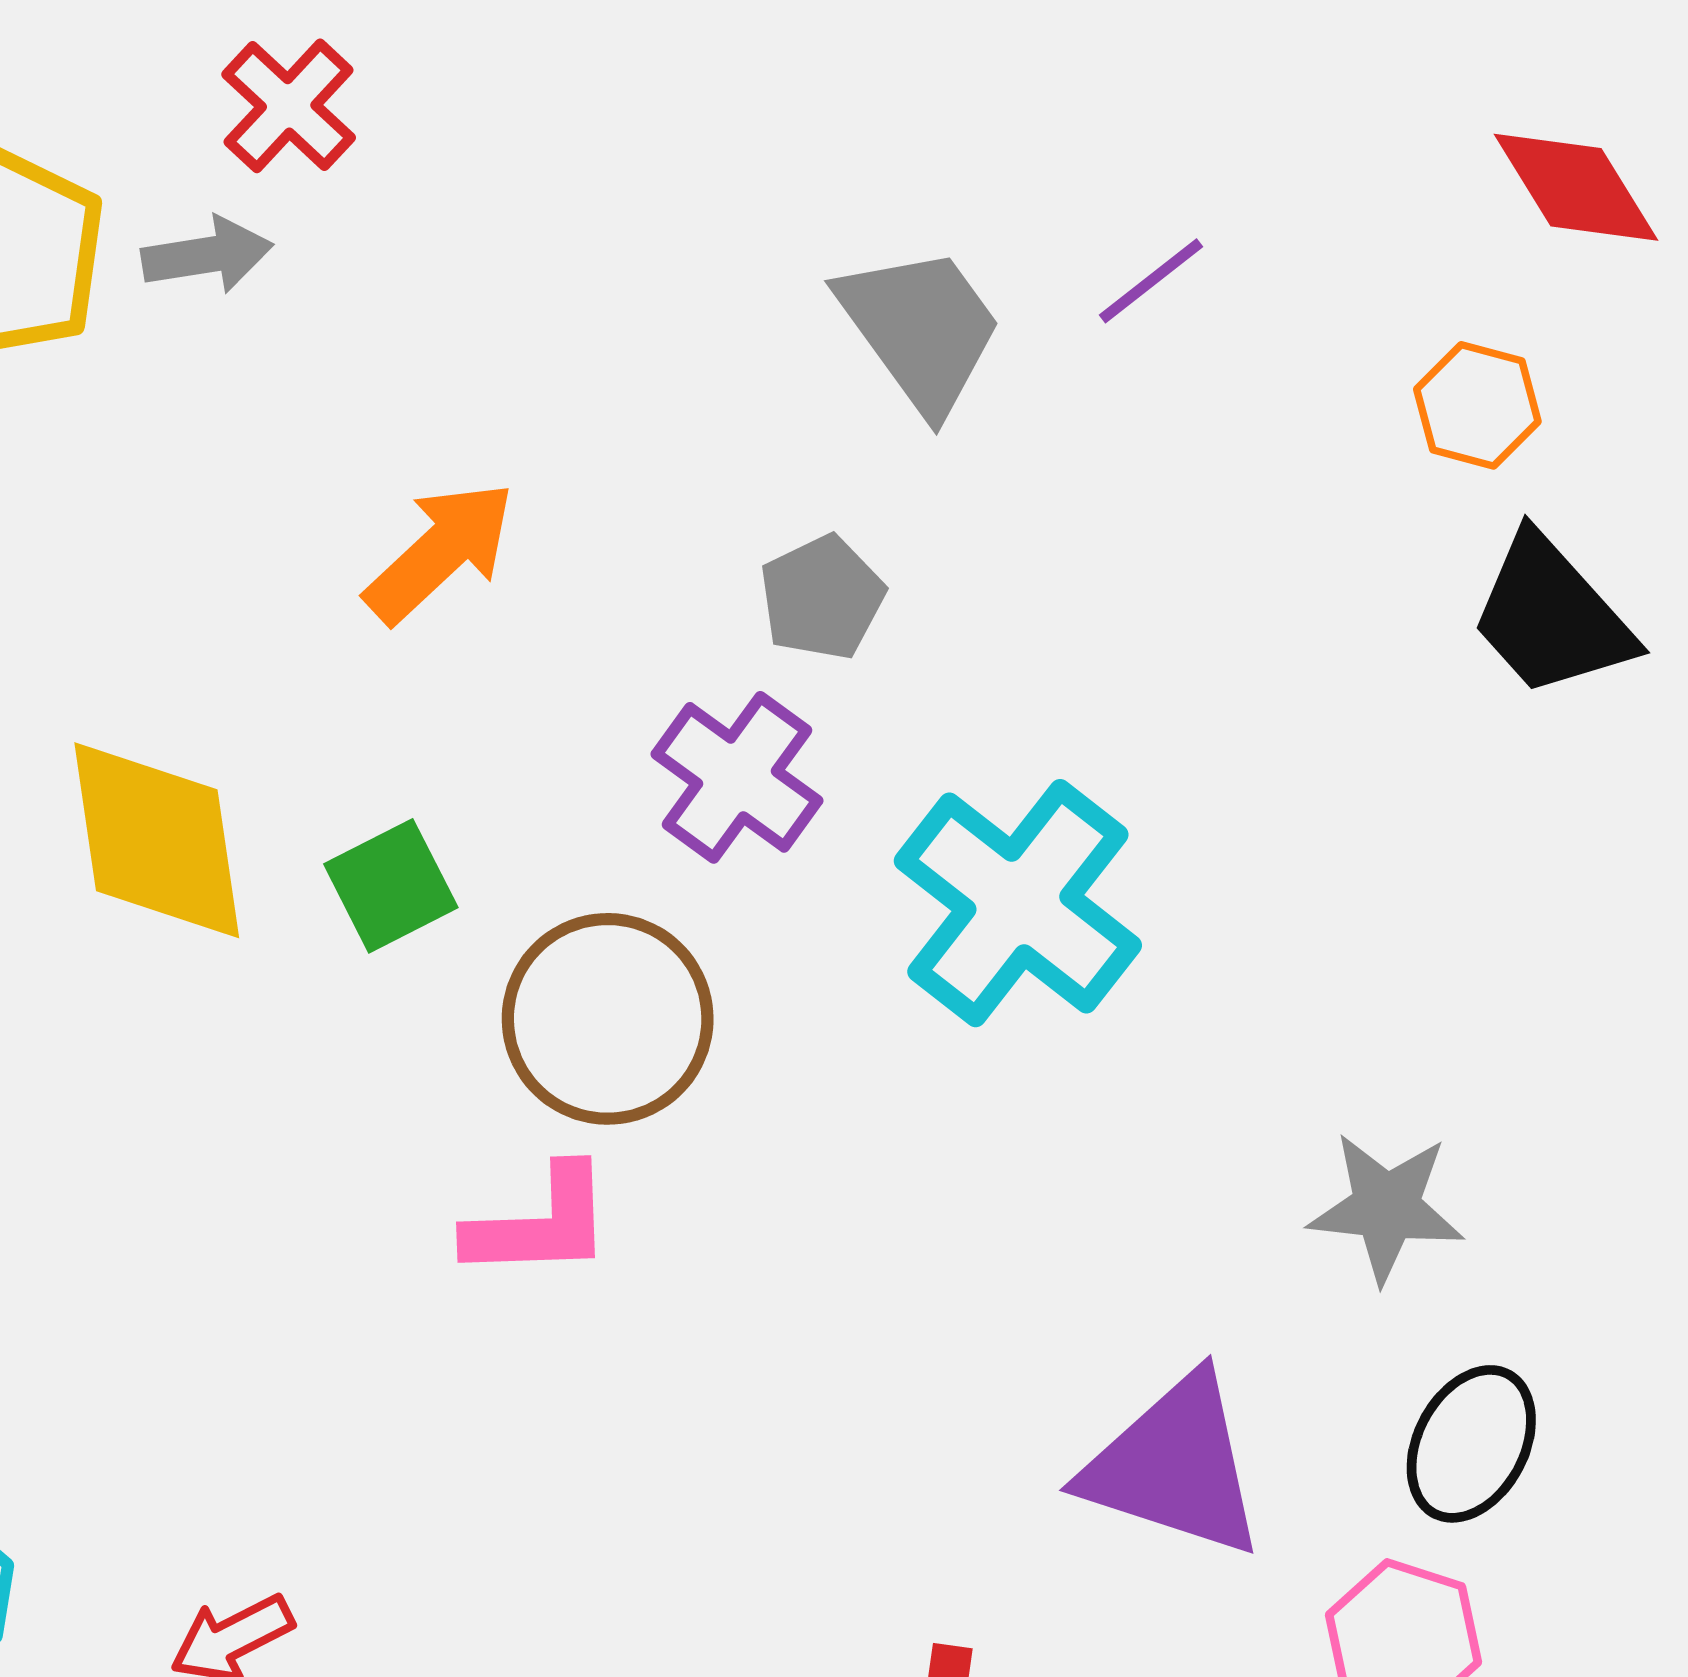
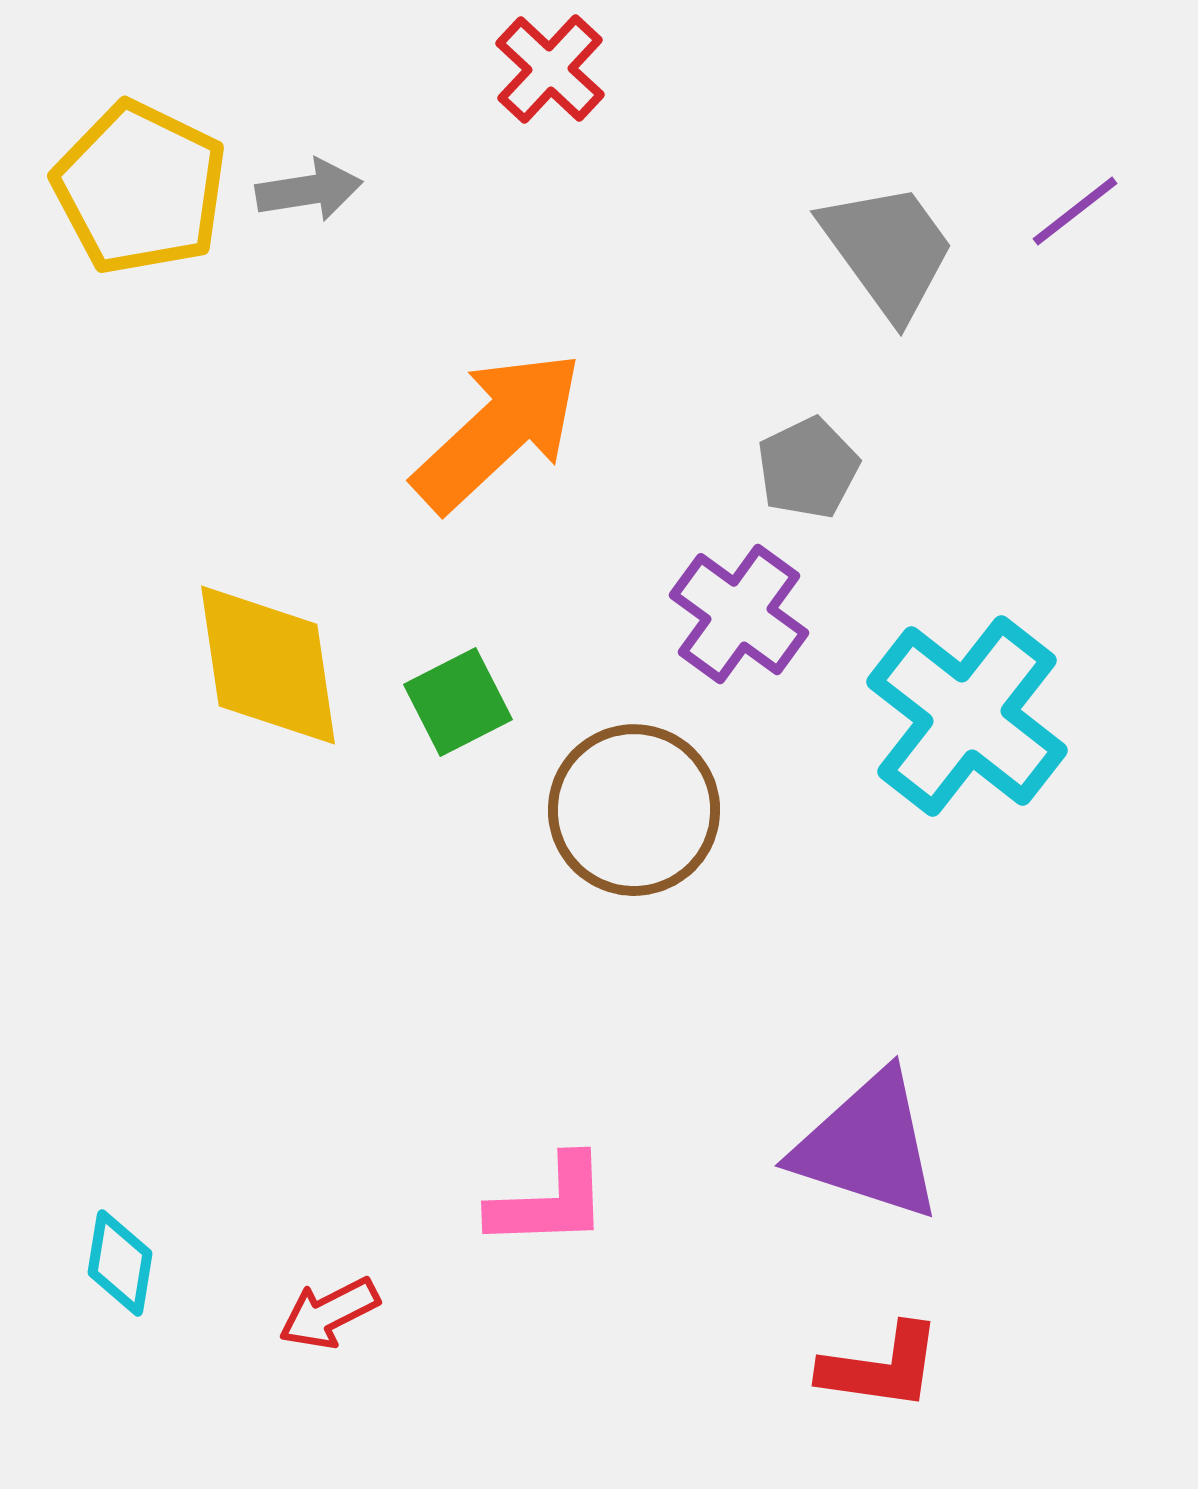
red cross: (289, 106) -> (550, 69), moved
orange arrow: (440, 552) -> (498, 431), size x1.4
pink L-shape: (540, 1223) -> (549, 1202), moved
purple triangle: (1174, 1466) -> (868, 1146), moved

